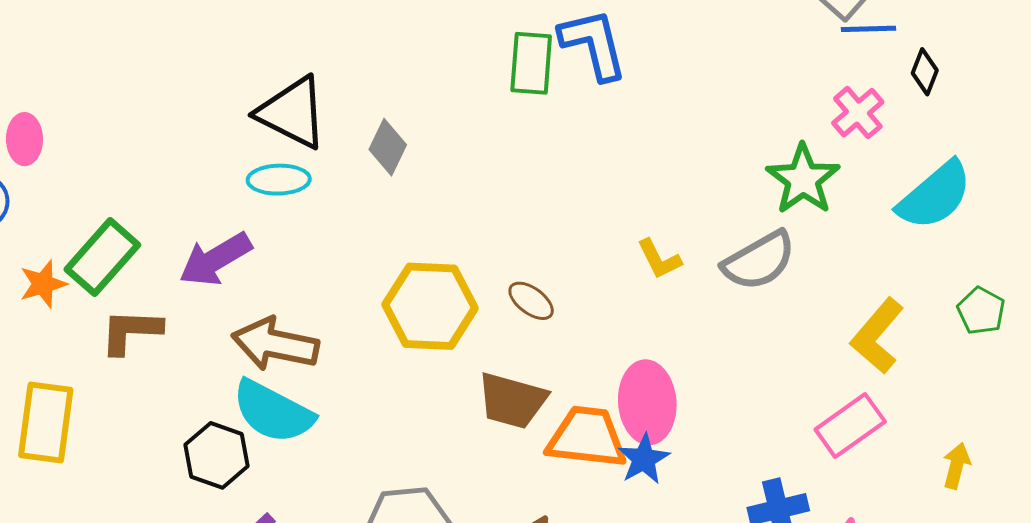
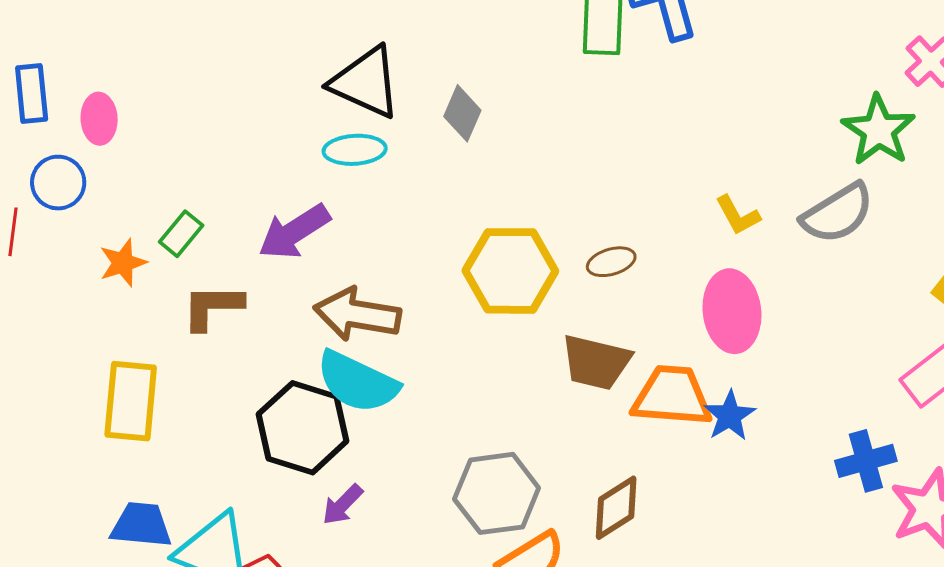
green rectangle: (102, 257) -> (181, 234), size x0.6
brown ellipse: (531, 301) -> (611, 262), turned -51
pink ellipse: (647, 402) -> (732, 311), moved
black hexagon: (217, 455) -> (303, 428), size x1.4

